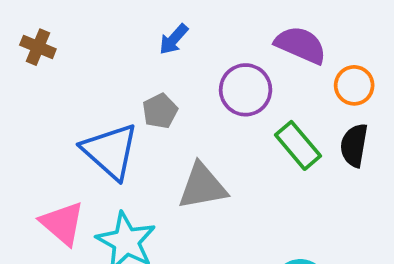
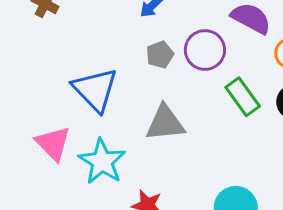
gray pentagon: (160, 111) -> (160, 55), moved

